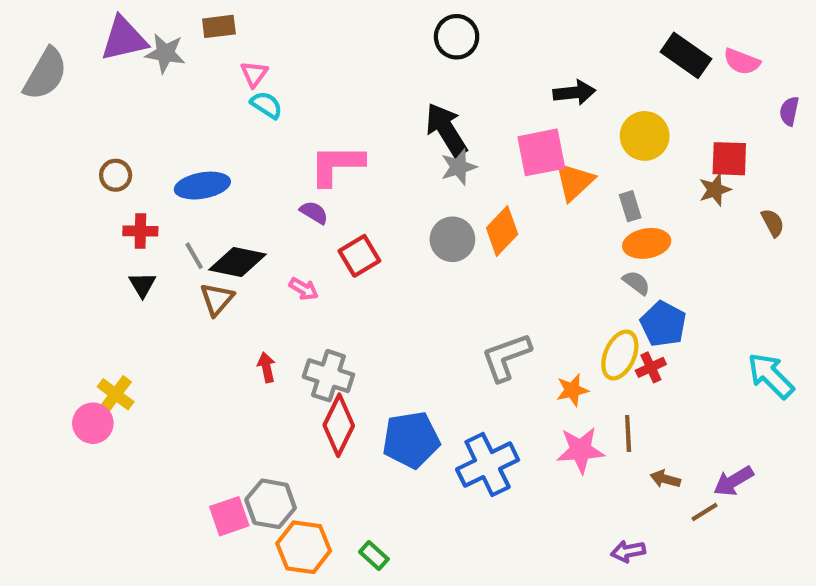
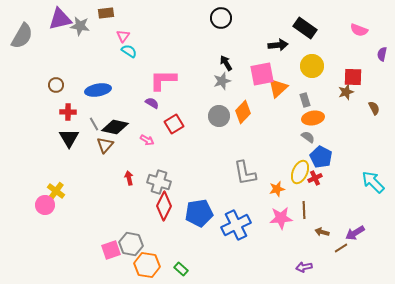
black rectangle: (686, 55) -> (305, 28), moved
black arrow: (446, 130) -> (226, 63), moved, size x0.6
black triangle: (142, 285) -> (69, 138), size x1.5
gray L-shape: (506, 357) -> (245, 173), turned -80

